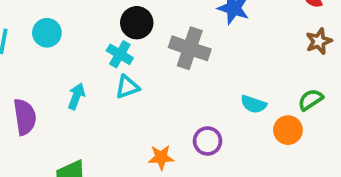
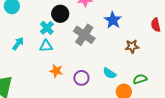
brown star: (319, 41) -> (132, 46), moved
purple circle: (208, 141) -> (81, 78), moved
orange star: (161, 157) -> (56, 71), moved

